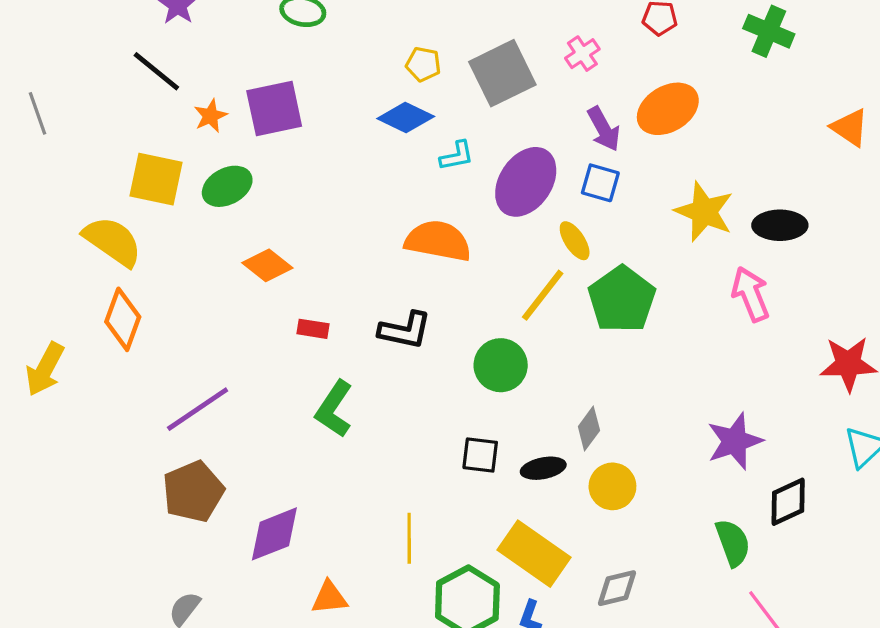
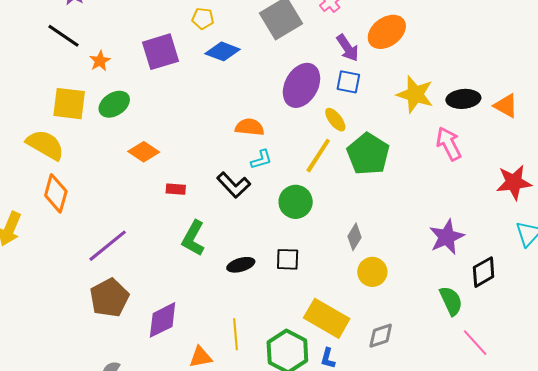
yellow pentagon: (423, 64) -> (203, 18), moved
purple square: (274, 108) -> (161, 52), moved
orange triangle: (850, 128) -> (506, 106), moved
cyan L-shape: (457, 156) -> (261, 160), moved
orange semicircle: (438, 241) -> (250, 127), size x0.7
black L-shape: (405, 330) -> (234, 185), turned 40
black ellipse: (543, 468) -> (241, 265), moved
yellow line: (409, 538) -> (235, 334), moved

